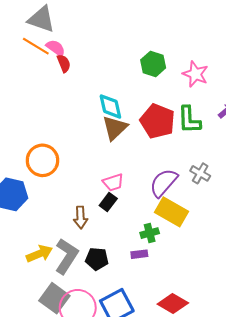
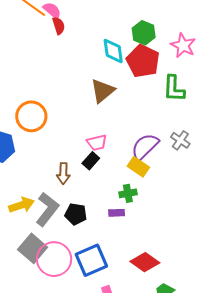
cyan diamond: (110, 106) -> (113, 51), moved
red pentagon: (157, 121) -> (143, 61), moved
yellow rectangle: (171, 212) -> (138, 167), moved, size x0.7

